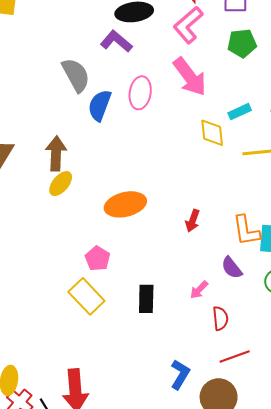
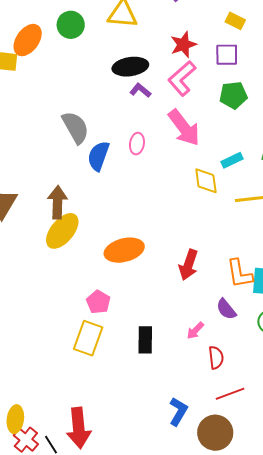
purple L-shape: (116, 41) -> (140, 90), moved, size x0.7
pink ellipse: (140, 93) -> (137, 144), size x0.7
yellow ellipse: (61, 184) -> (62, 231), size x1.5
red arrow: (193, 221) -> (188, 265), size x1.4
yellow rectangle: (86, 296) -> (88, 338), turned 64

